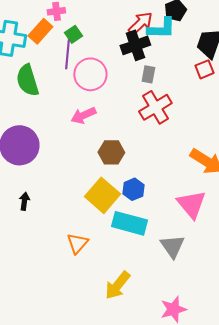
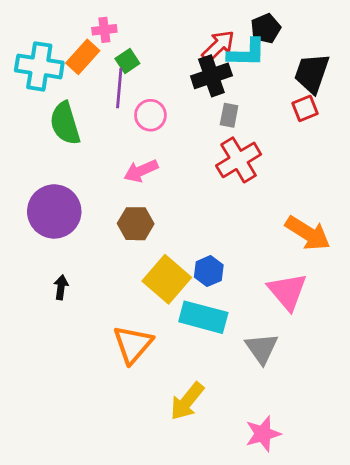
pink circle: (90, 74) -> (150, 115), size x0.7
brown hexagon: (111, 152) -> (136, 224), moved
orange triangle: (77, 243) -> (133, 344), size x1.4

